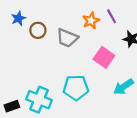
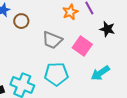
gray trapezoid: (67, 38) -> (52, 40), moved

